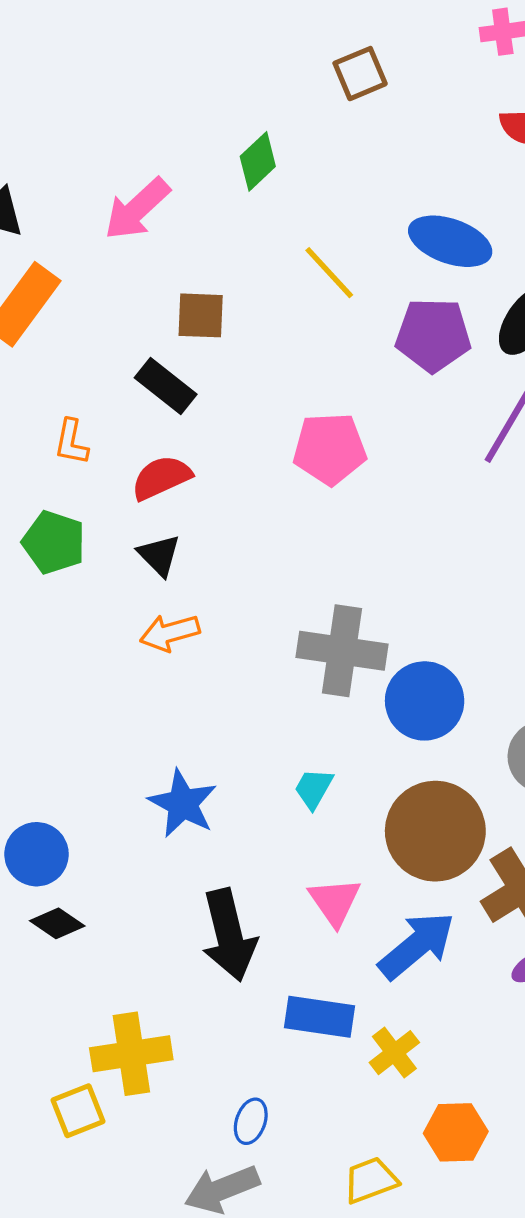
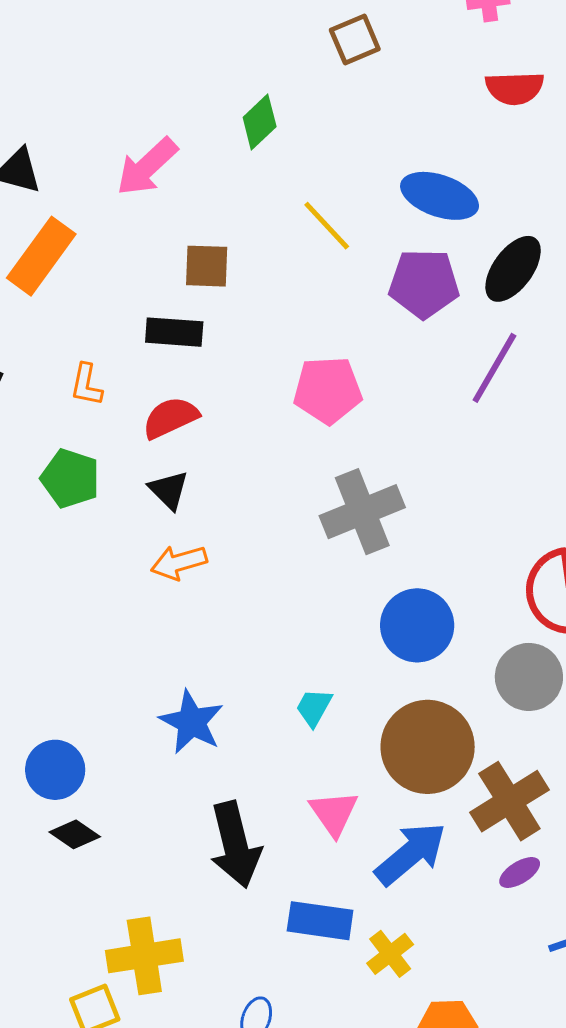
black rectangle: (166, 386) -> (174, 332), turned -34
gray cross: (342, 651) -> (362, 512), moved, turned -30

